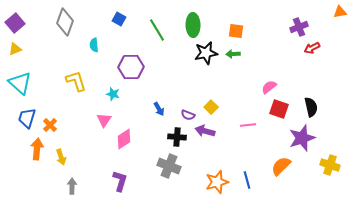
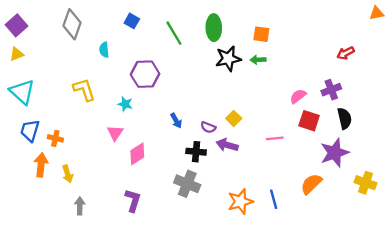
purple cross: (299, 27) -> (331, 90), moved
orange cross: (50, 125) -> (55, 138), turned -32

